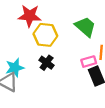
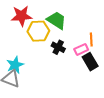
green trapezoid: (85, 27) -> (56, 20), moved
black cross: (47, 63) -> (58, 47), moved

